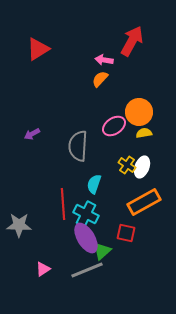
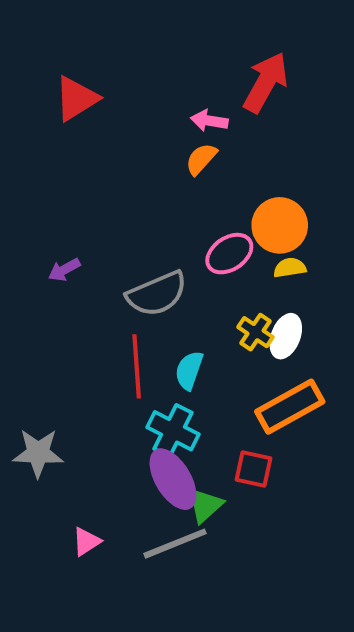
gray semicircle: (78, 146) -> (157, 294), turned -116
red line: (63, 204) -> (137, 366), moved

